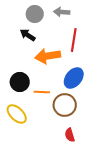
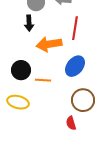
black arrow: (28, 35) -> (29, 23), turned -126
brown circle: (65, 105) -> (83, 100), moved
yellow ellipse: (17, 114) -> (18, 102), turned -30

